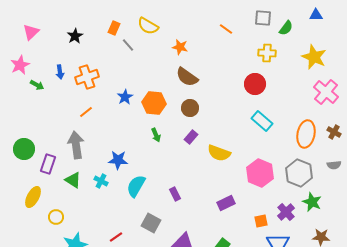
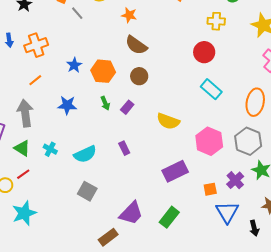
purple rectangle: (191, 137) -> (127, 107), moved
blue star: (118, 160) -> (67, 105), moved
cyan semicircle: (136, 186) -> (85, 154), turned -145
purple rectangle: (175, 194) -> (124, 148), moved
purple rectangle: (226, 203) -> (175, 171), size x1.4
gray square: (151, 223) -> (87, 191), moved
red line: (116, 237) -> (23, 174), moved

